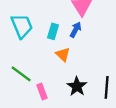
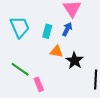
orange triangle: (63, 55) -> (56, 51), turned -32
black star: (77, 86) -> (74, 61), moved

